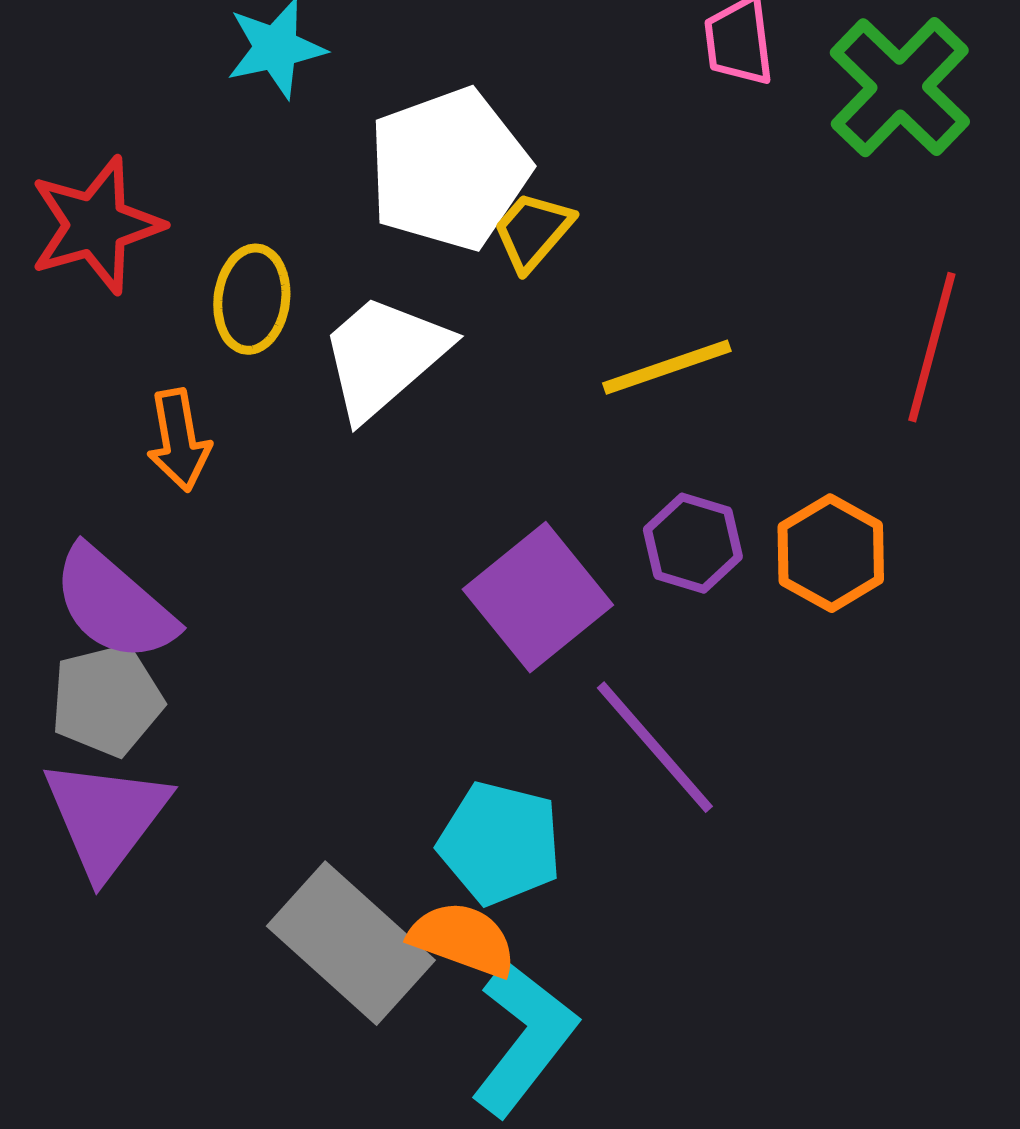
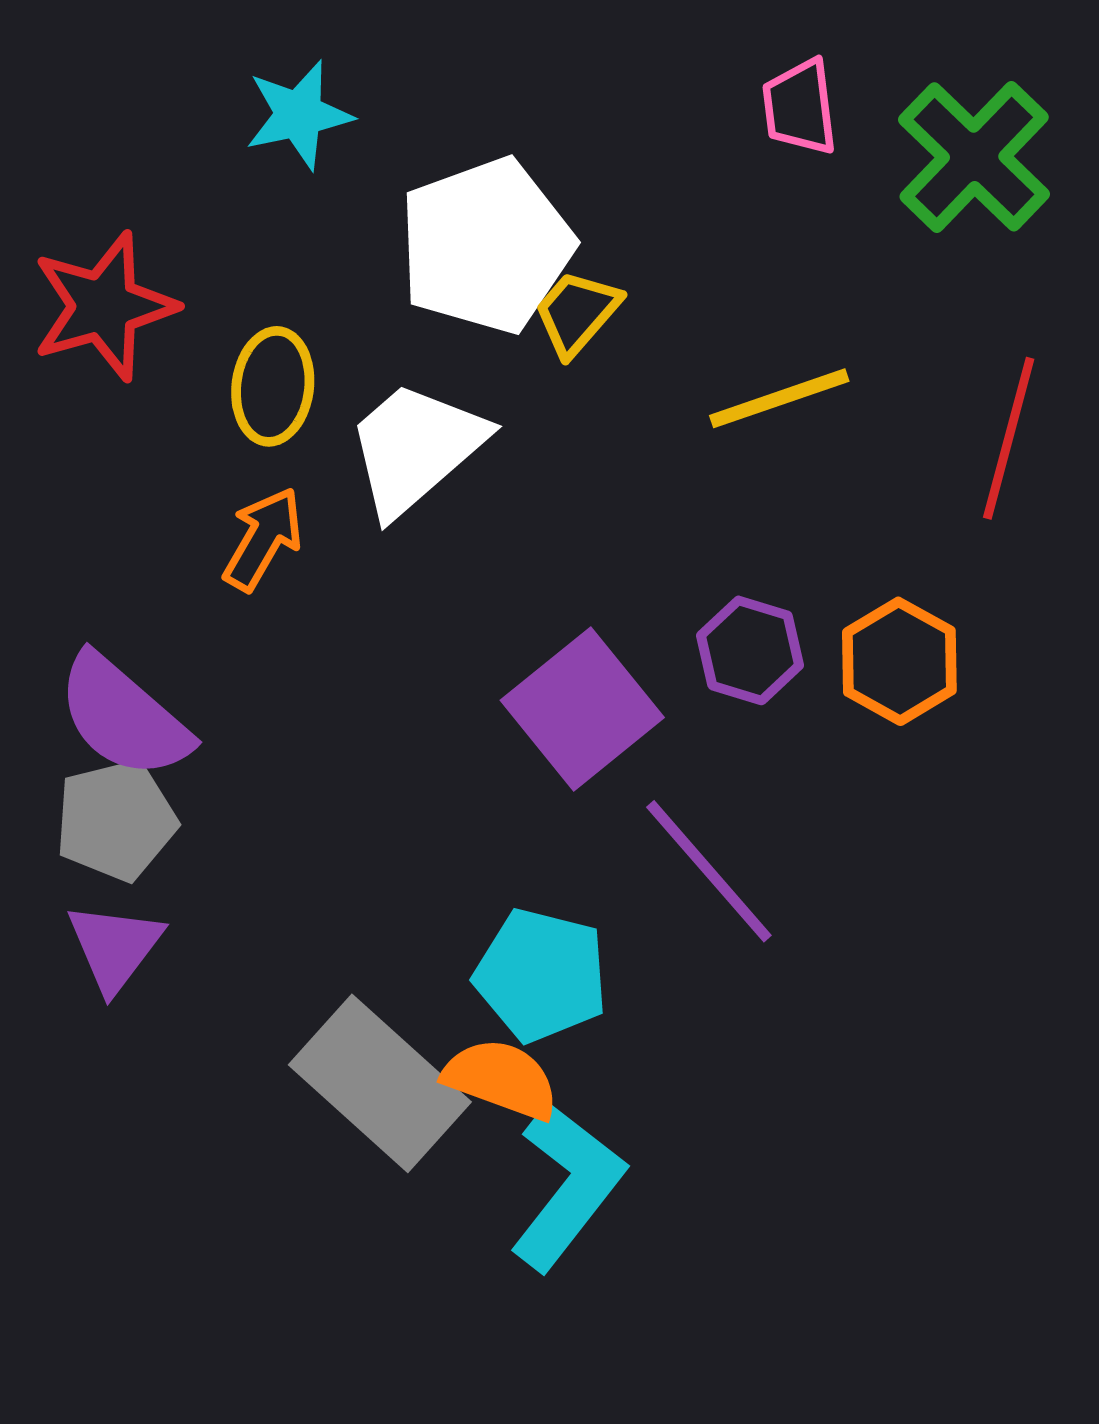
yellow line: (667, 367) -> (779, 398), moved
orange arrow: (179, 440) -> (263, 539), moved, turned -140
purple triangle: (106, 817) -> (115, 947), size x0.7

